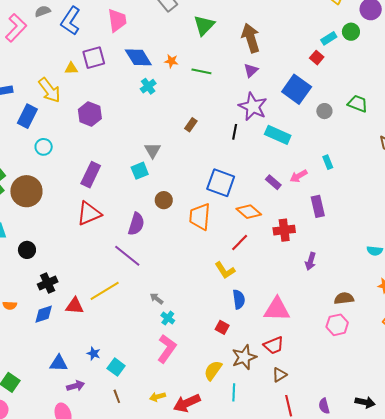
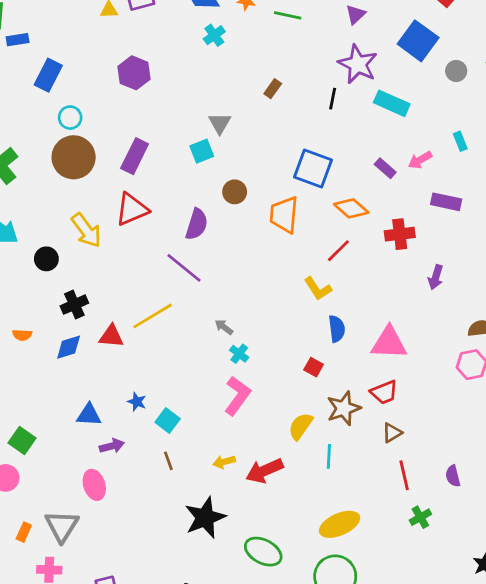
yellow arrow: (49, 90) -> (86, 230), moved
brown circle: (26, 191) -> (74, 157), moved
purple rectangle: (318, 206) -> (446, 202), turned -65

